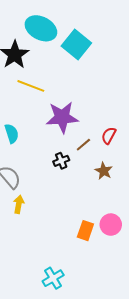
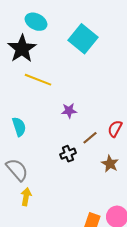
cyan ellipse: (41, 28) -> (36, 22), moved, size x0.7
purple star: (62, 117) -> (69, 111), size x0.5

